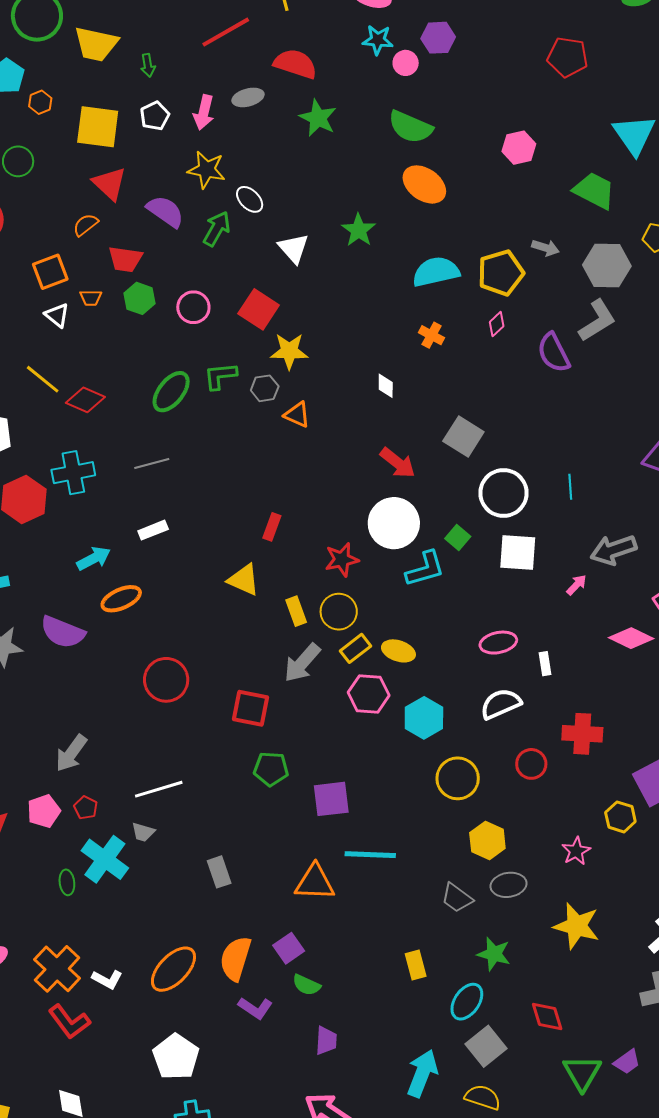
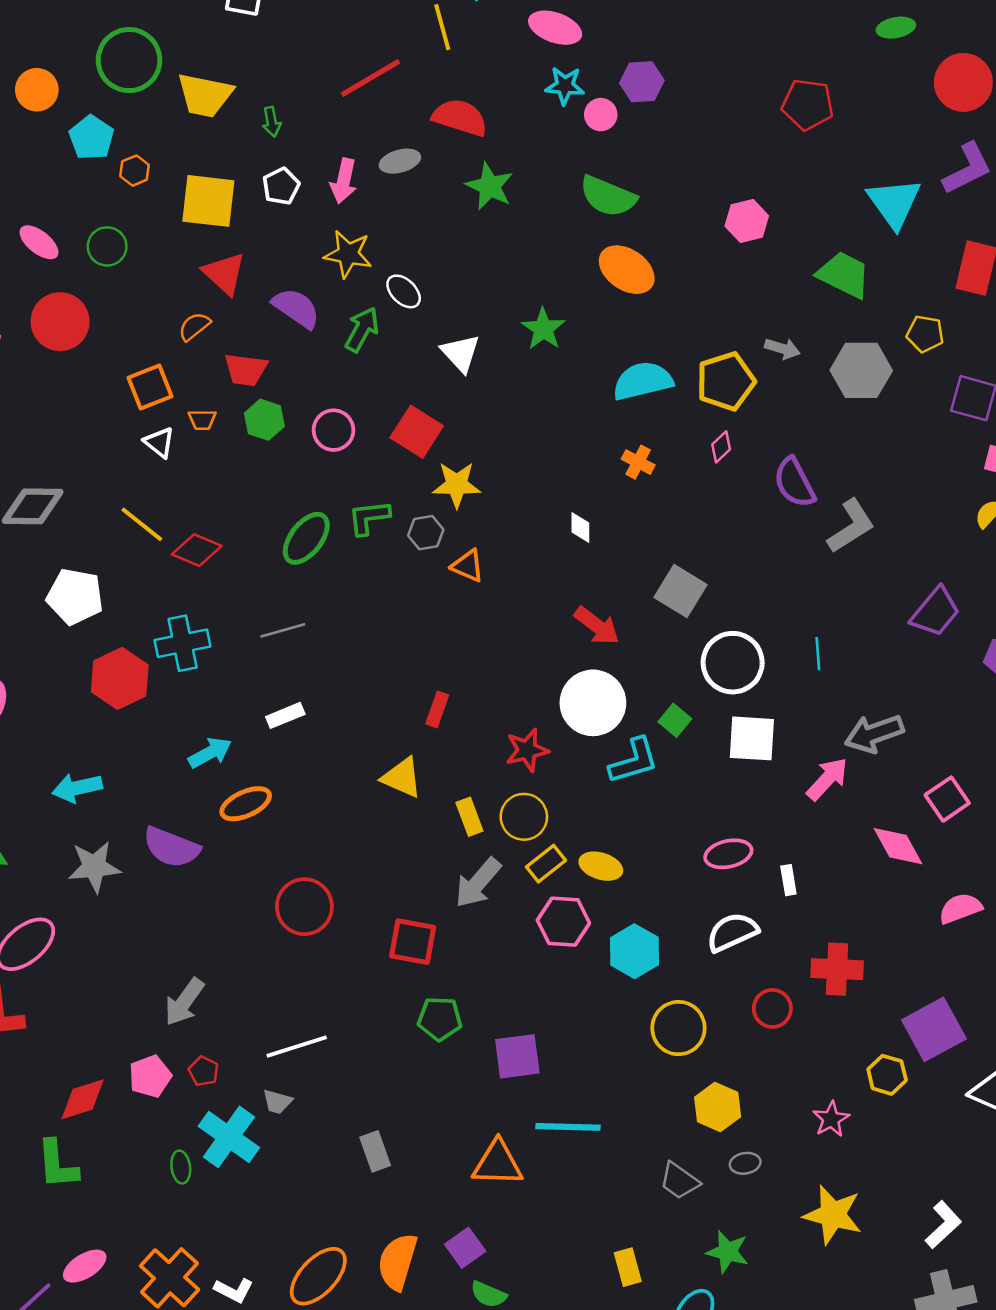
gray L-shape: (597, 321) -> (851, 526), moved
pink arrow: (576, 585) -> (827, 779), size x1.6
pink diamond: (631, 638) -> (898, 846), turned 36
gray ellipse: (509, 885) -> (745, 1163), size x0.7

